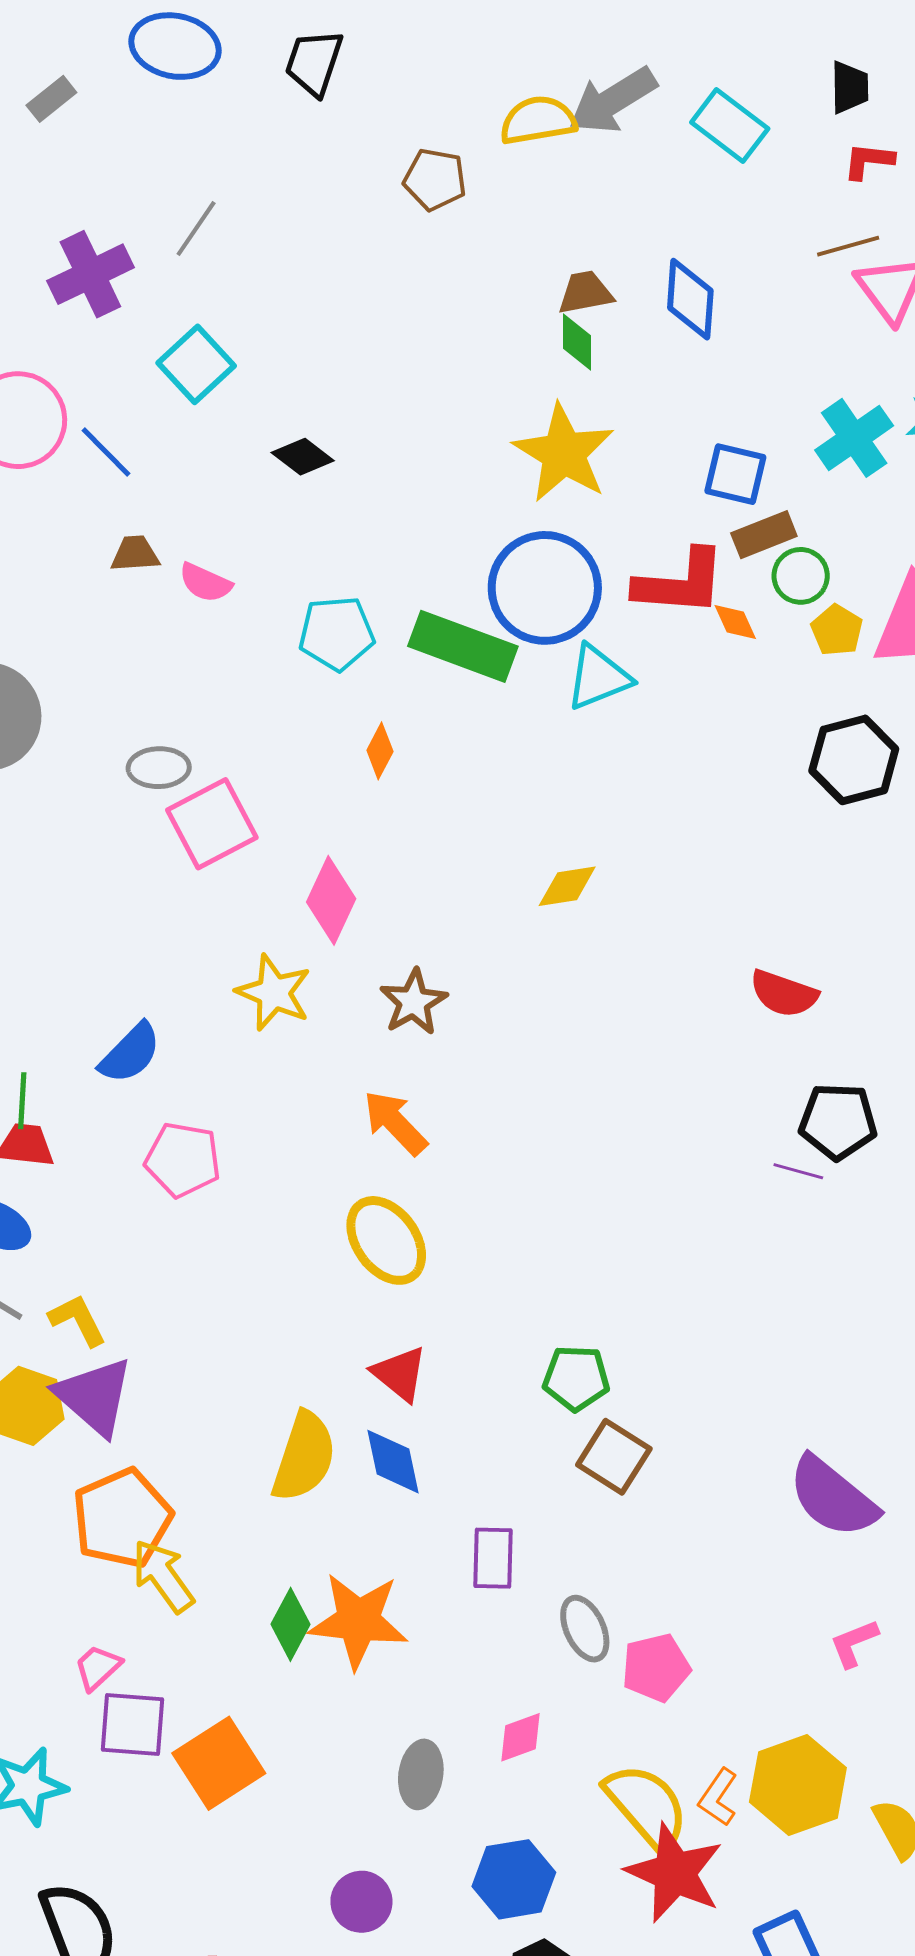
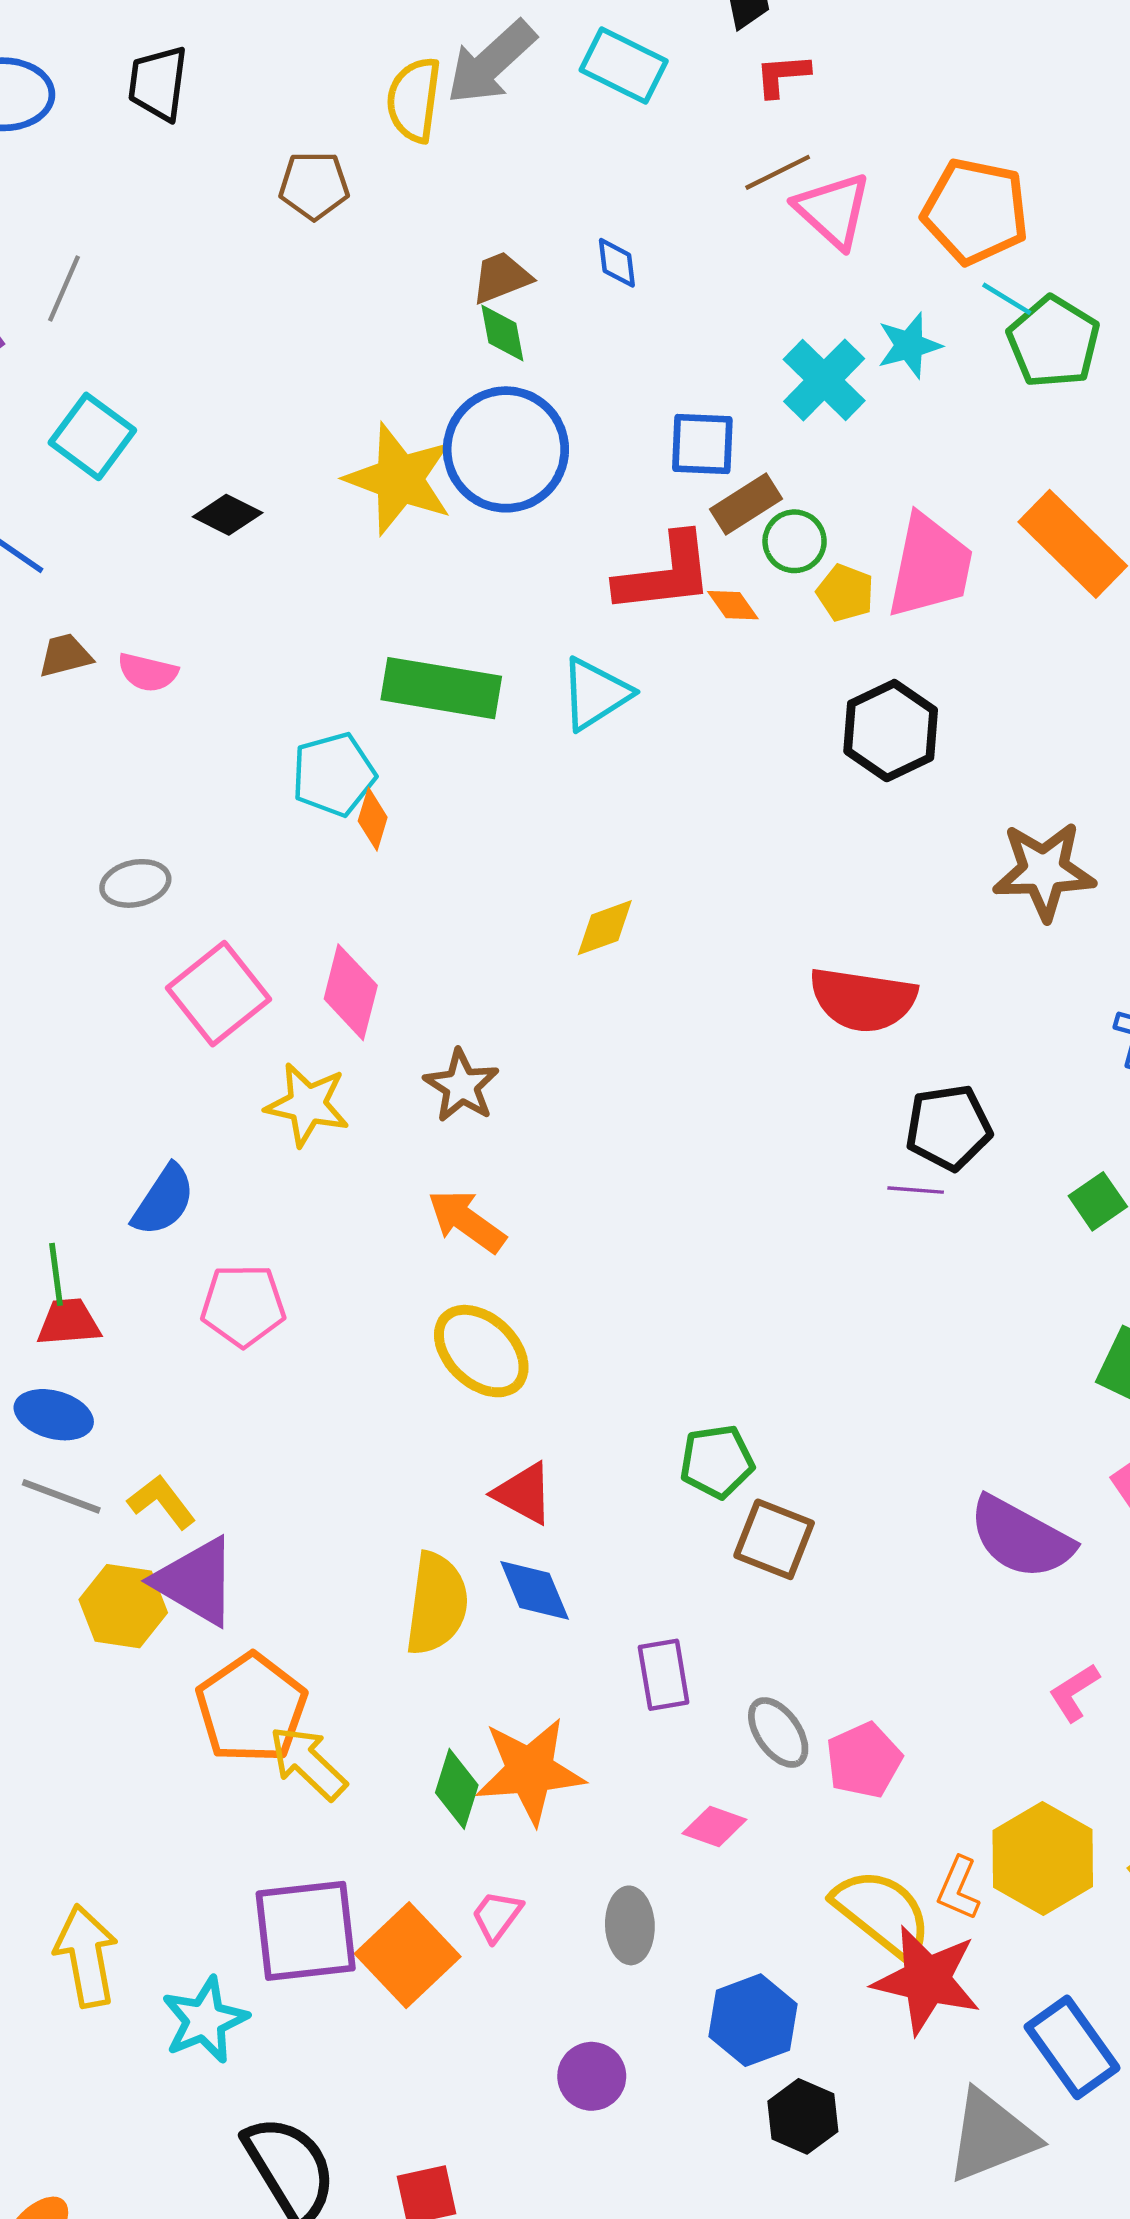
yellow semicircle: (538, 120) -> (414, 100), turned -62
blue diamond: (690, 299) -> (617, 263), size x0.6
yellow star: (564, 453) -> (399, 479), moved
blue circle: (545, 588) -> (506, 449), moved
cyan pentagon: (337, 633) -> (334, 774), moved
pink square: (212, 824) -> (219, 994), moved
red semicircle: (784, 994) -> (863, 1000), size x1.4
pink trapezoid: (98, 1667) -> (497, 1916), moved
purple square: (133, 1725) -> (306, 1931), size x1.4
pink diamond: (521, 1737) -> (714, 1826), moved, turned 50

